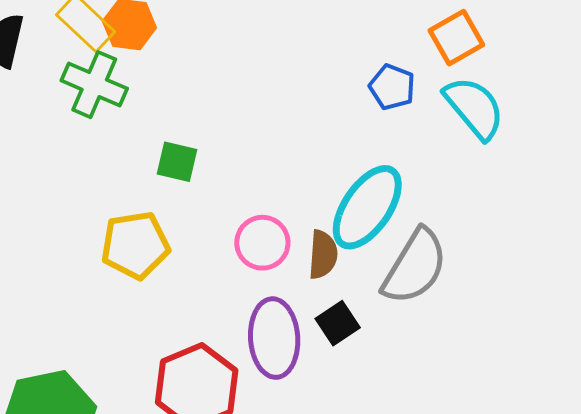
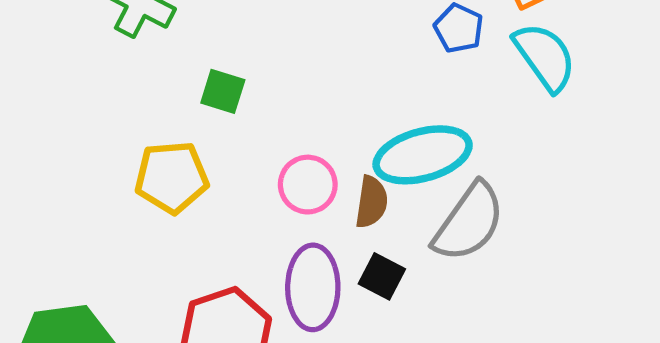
cyan ellipse: (367, 207) -> (423, 155), turned 36
black square: (338, 323) -> (382, 276), turned -33

